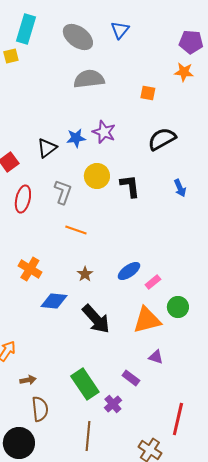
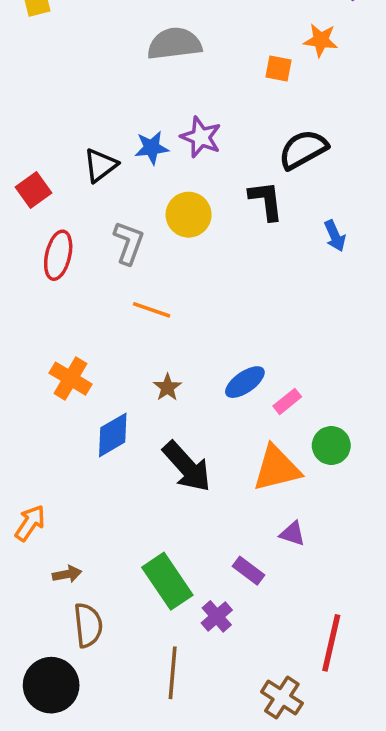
orange star: (184, 72) -> (321, 40), moved
black L-shape: (130, 186) -> (266, 201), moved
blue diamond: (54, 301) -> (113, 435), turned -36

